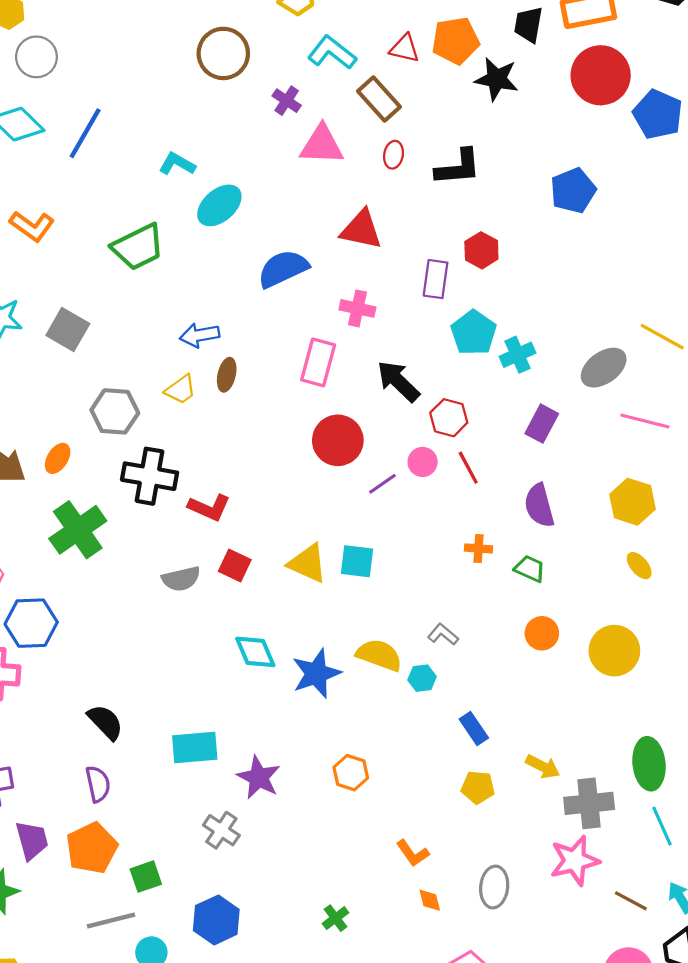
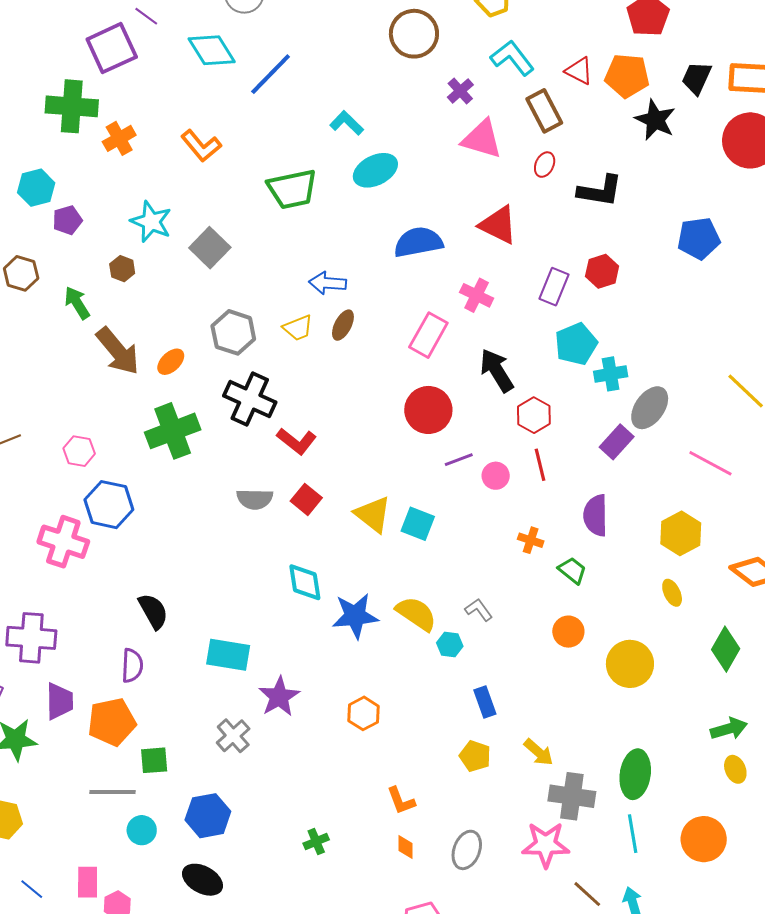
gray ellipse: (604, 368) -> (650, 408), moved, turned -33
pink circle: (423, 462) -> (496, 476), moved

